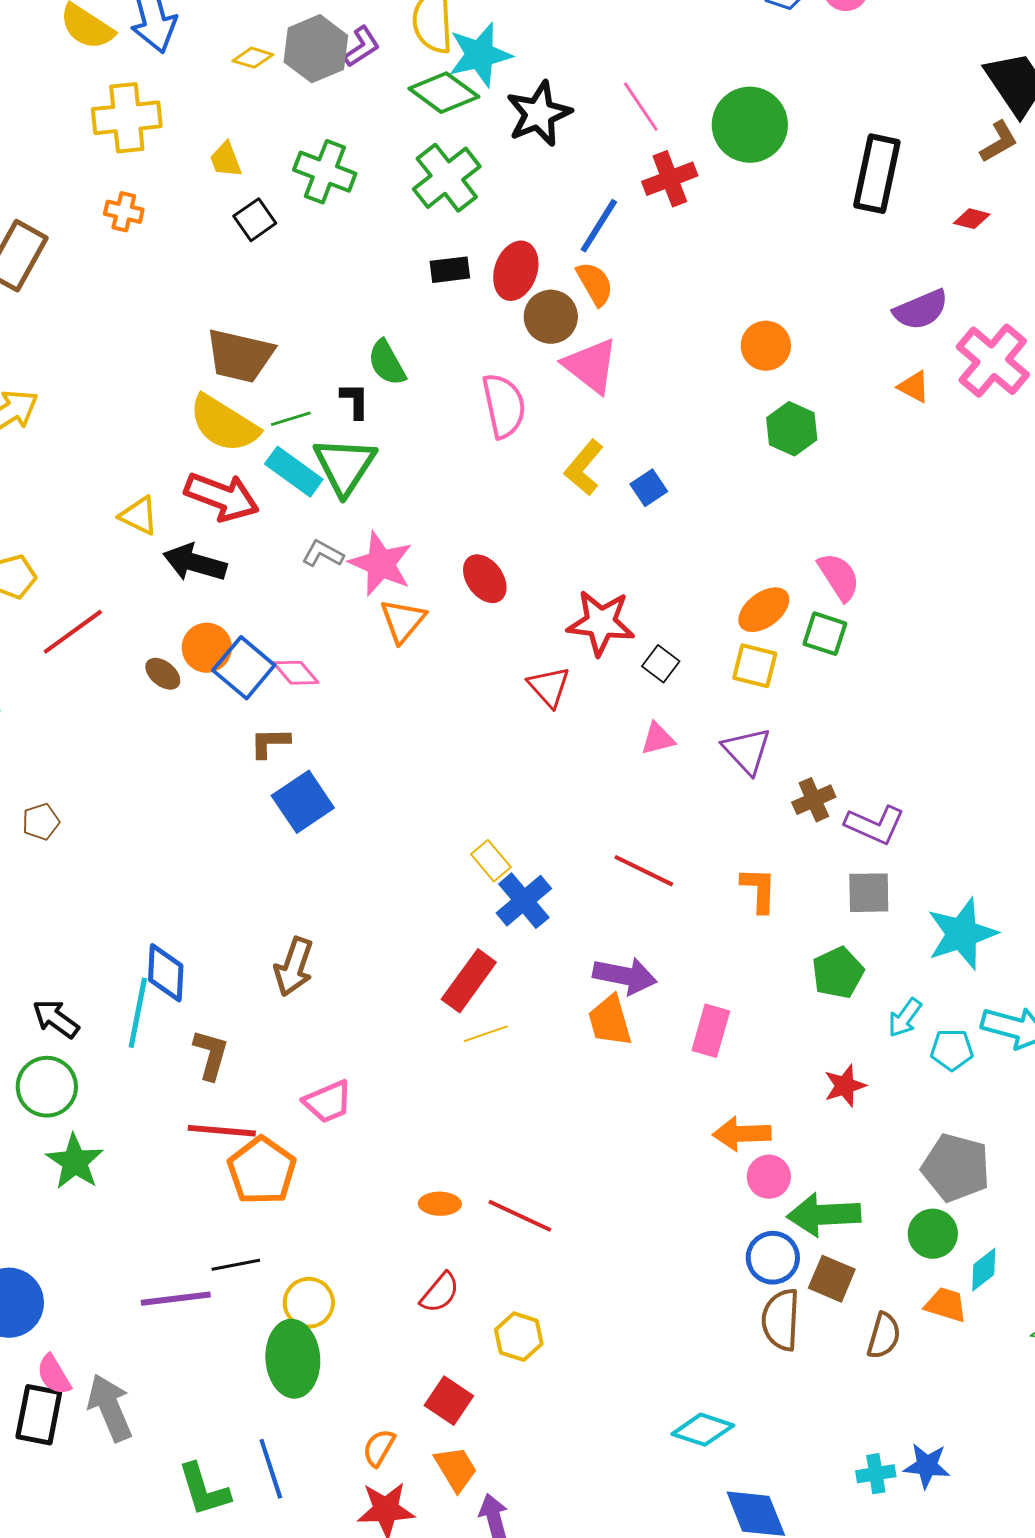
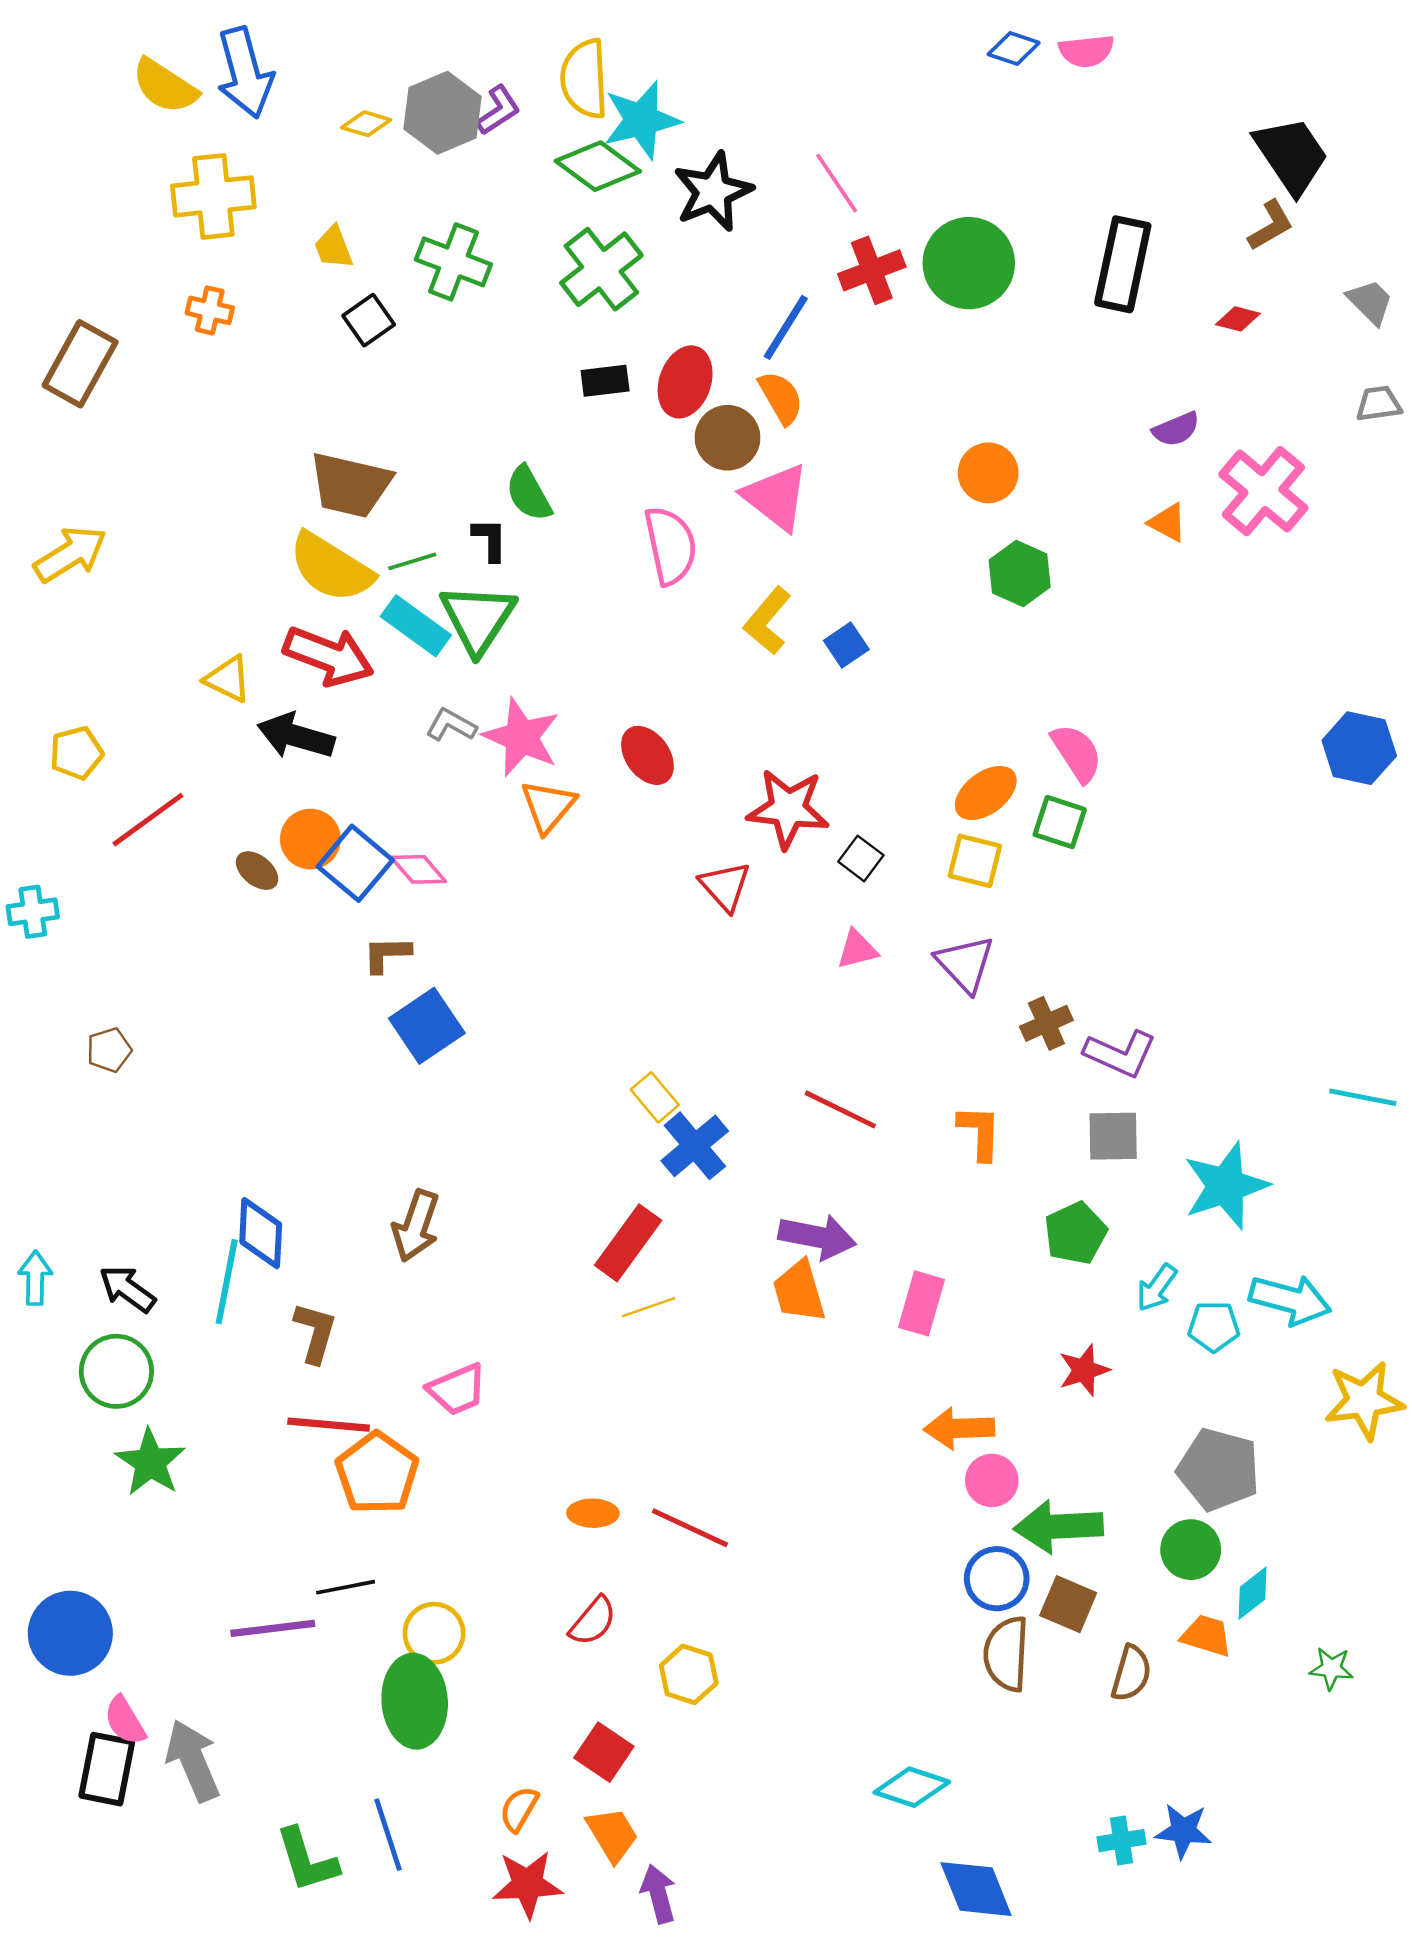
green circle: (750, 125) -> (969, 263), moved
purple semicircle: (921, 310) -> (1176, 429), size x0.7

